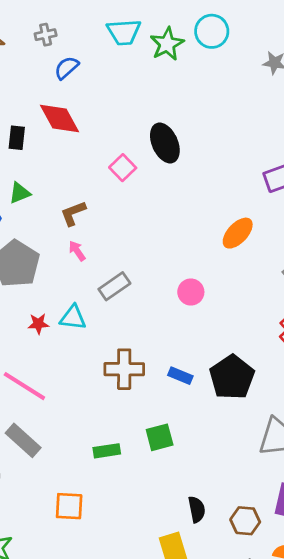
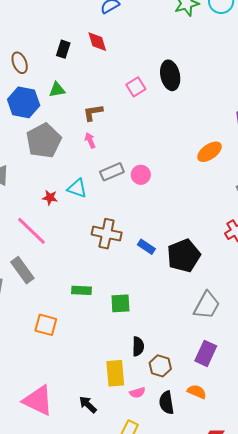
red diamond: (59, 119) -> (97, 42), size x0.7
pink circle: (191, 292) -> (141, 175), moved
red star: (38, 324) -> (50, 198), moved
green square: (160, 437) -> (120, 303), moved
brown hexagon: (245, 521) -> (160, 366), moved

